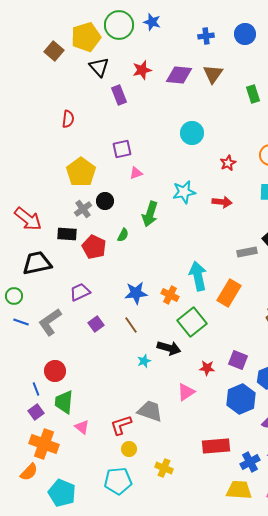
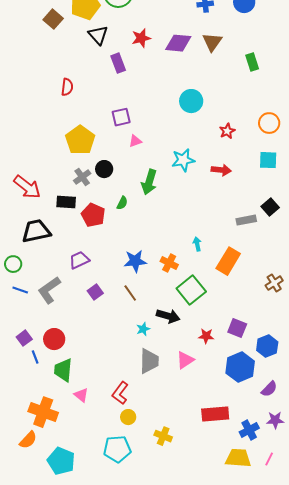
cyan arrow: (198, 276) -> (197, 244), size x0.5
gray trapezoid: (150, 411) -> (149, 361), moved, turned 72
purple square: (36, 412) -> (24, 338), moved
red L-shape: (121, 425) -> (120, 393), turned -35

